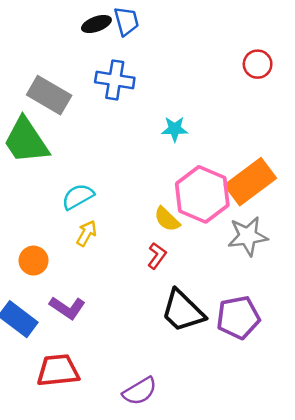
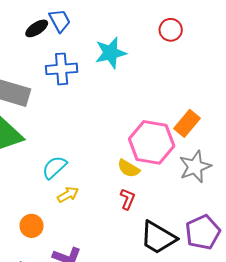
cyan star: (175, 129) -> (111, 53), moved, size x1.5
orange rectangle: (250, 182) -> (187, 123), size x0.7
yellow arrow: (86, 233) -> (68, 195), turned 45

